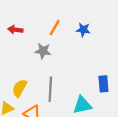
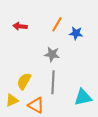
blue star: (83, 30) -> (76, 33), moved
gray star: (43, 51) -> (52, 54), moved

